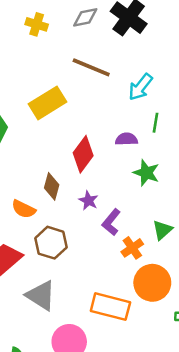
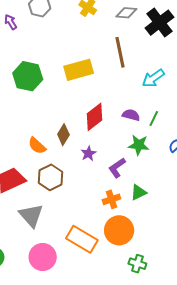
brown line: (91, 67) -> (120, 52), turned 40
green line: (156, 123) -> (154, 119), moved
green star: (146, 173) -> (139, 145), turned -30
purple L-shape: (111, 222) -> (117, 168), moved

